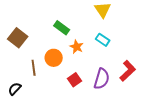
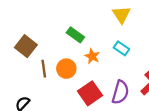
brown line: (34, 68) -> (44, 69), moved
red square: (75, 80) -> (90, 93), size x1.5

